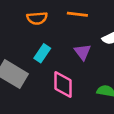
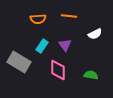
purple triangle: (83, 52) -> (65, 45), moved

